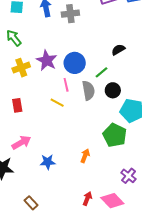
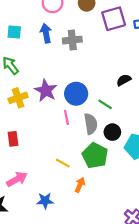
green line: (101, 72) -> (105, 104), turned 72
black circle: (113, 90) -> (112, 132), moved
yellow line: (57, 103) -> (63, 163), moved
green pentagon: (115, 135) -> (95, 155), moved
orange arrow: (85, 156) -> (80, 185), moved

